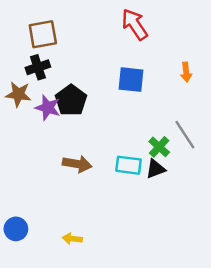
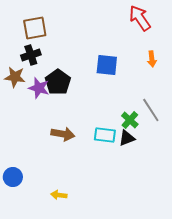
red arrow: (135, 24) -> (140, 18), moved
blue circle: (16, 229) -> (13, 177), moved

